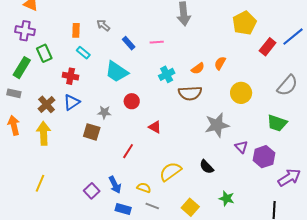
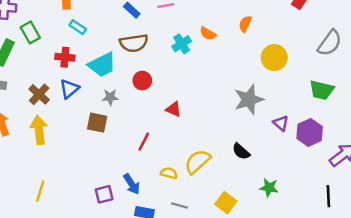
orange semicircle: (198, 68) -> (208, 34), moved, turned 72
cyan trapezoid: (117, 72) -> (102, 65), moved, turned -55
brown semicircle: (190, 93) -> (134, 43), moved
yellow semicircle: (144, 188) -> (169, 173), moved
purple square: (92, 191) -> (104, 194), turned 35

